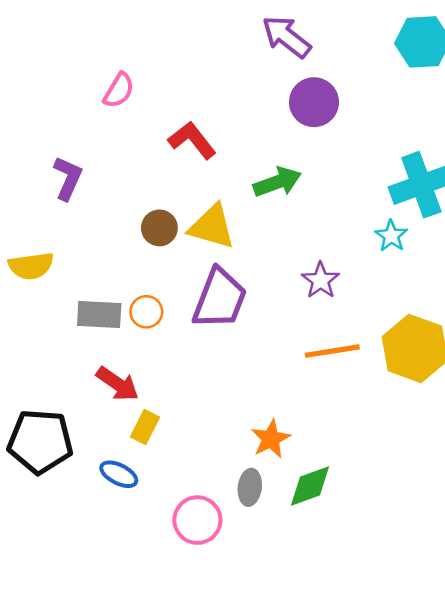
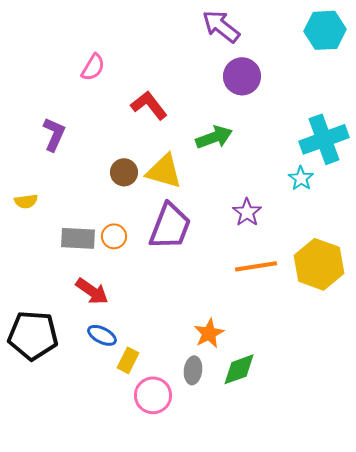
yellow semicircle: (31, 266) -> (26, 201), size x0.7
yellow rectangle: (145, 427) -> (128, 360), moved
blue ellipse: (119, 474) -> (102, 335), moved

